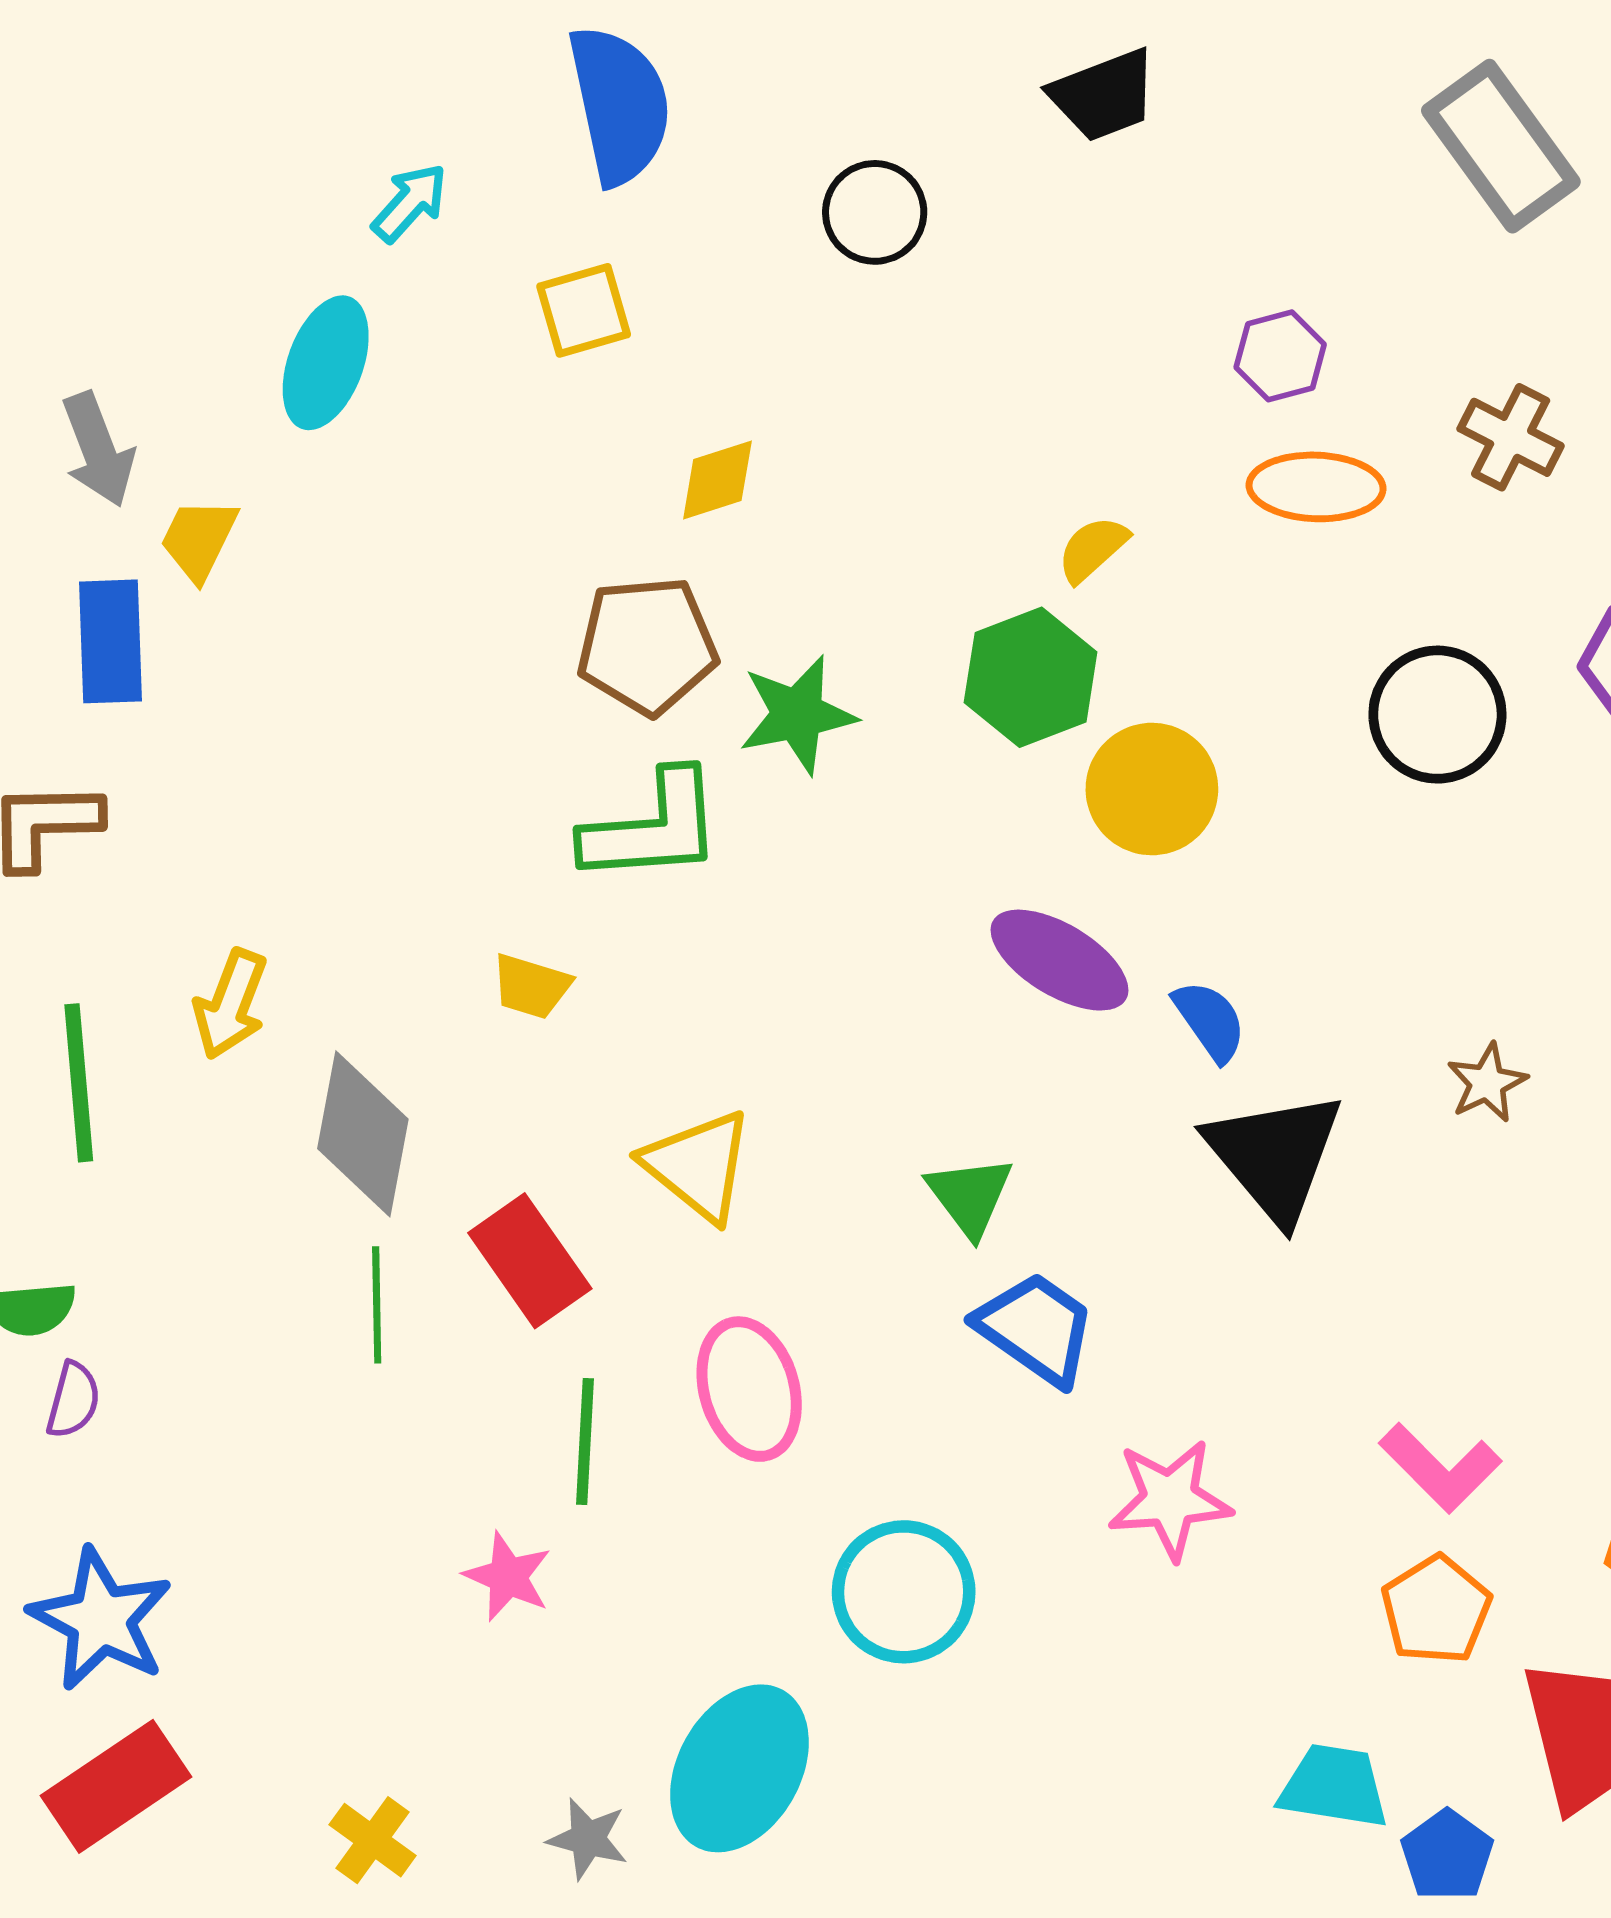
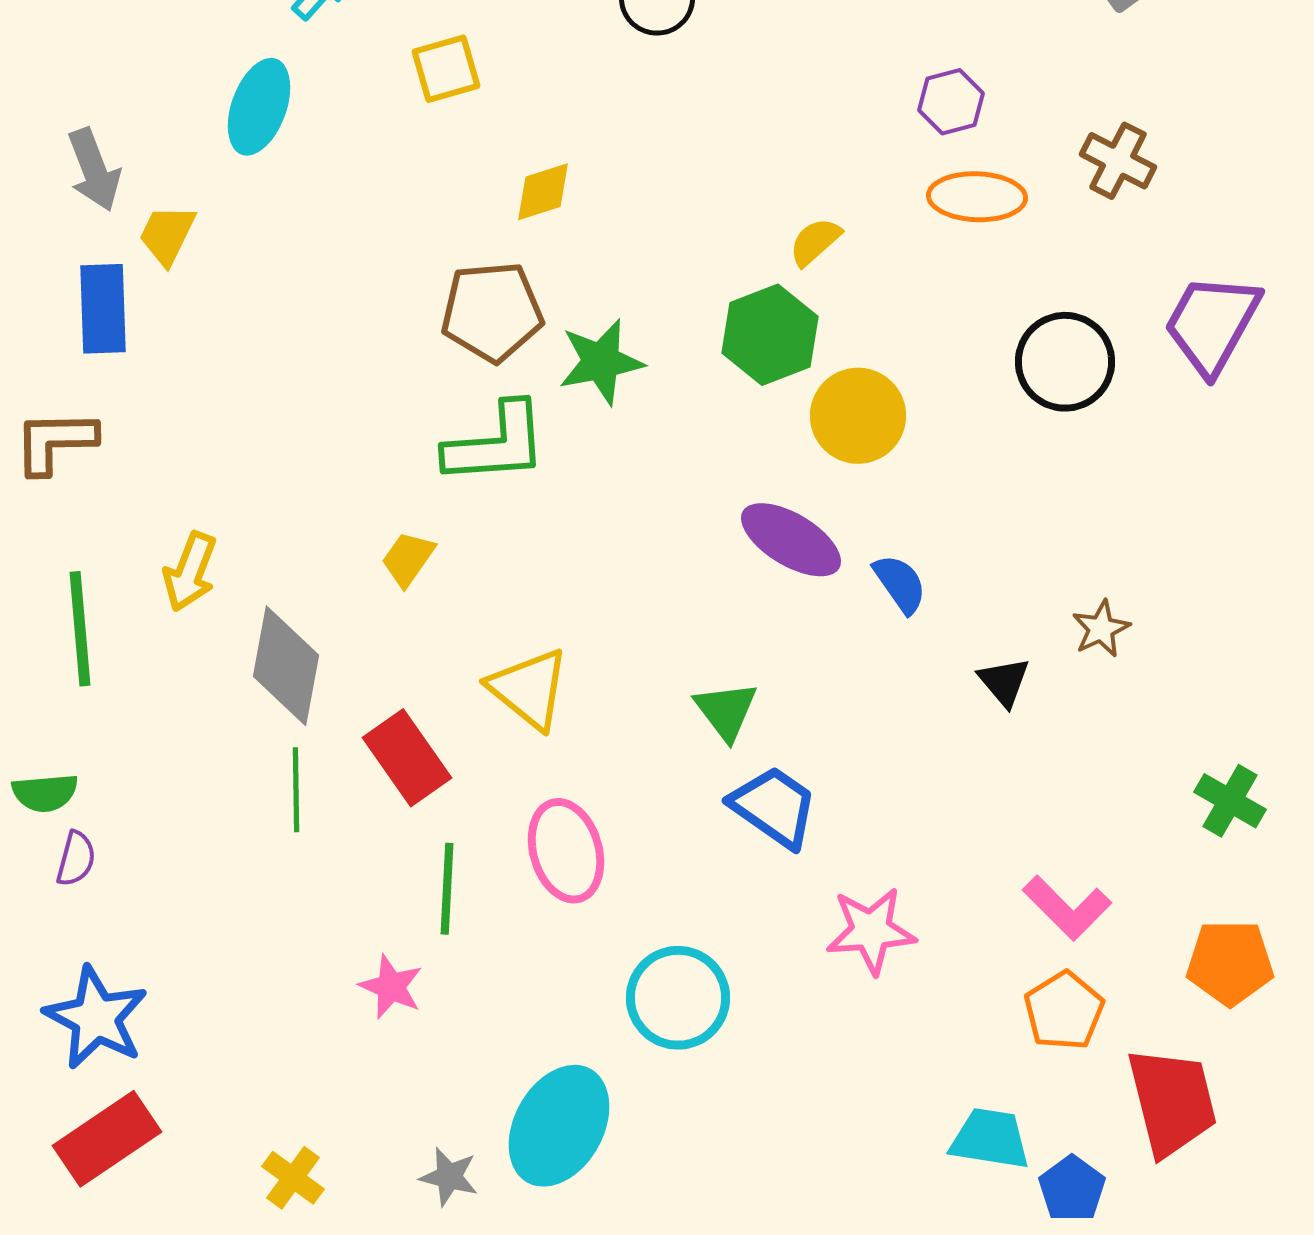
yellow trapezoid: (531, 986) -> (408, 559), turned 108
black triangle: (1275, 1156) -> (1004, 682), moved, size x0.5

